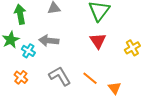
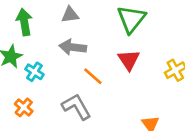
gray arrow: (49, 41) -> (73, 47), moved
orange line: (90, 78) -> (93, 76), moved

